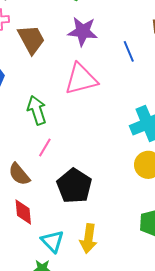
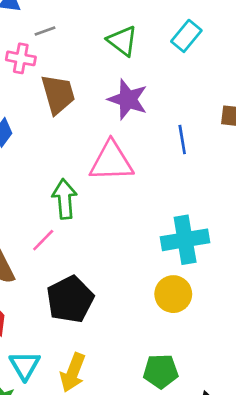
green arrow: (37, 110) -> (65, 199), moved

